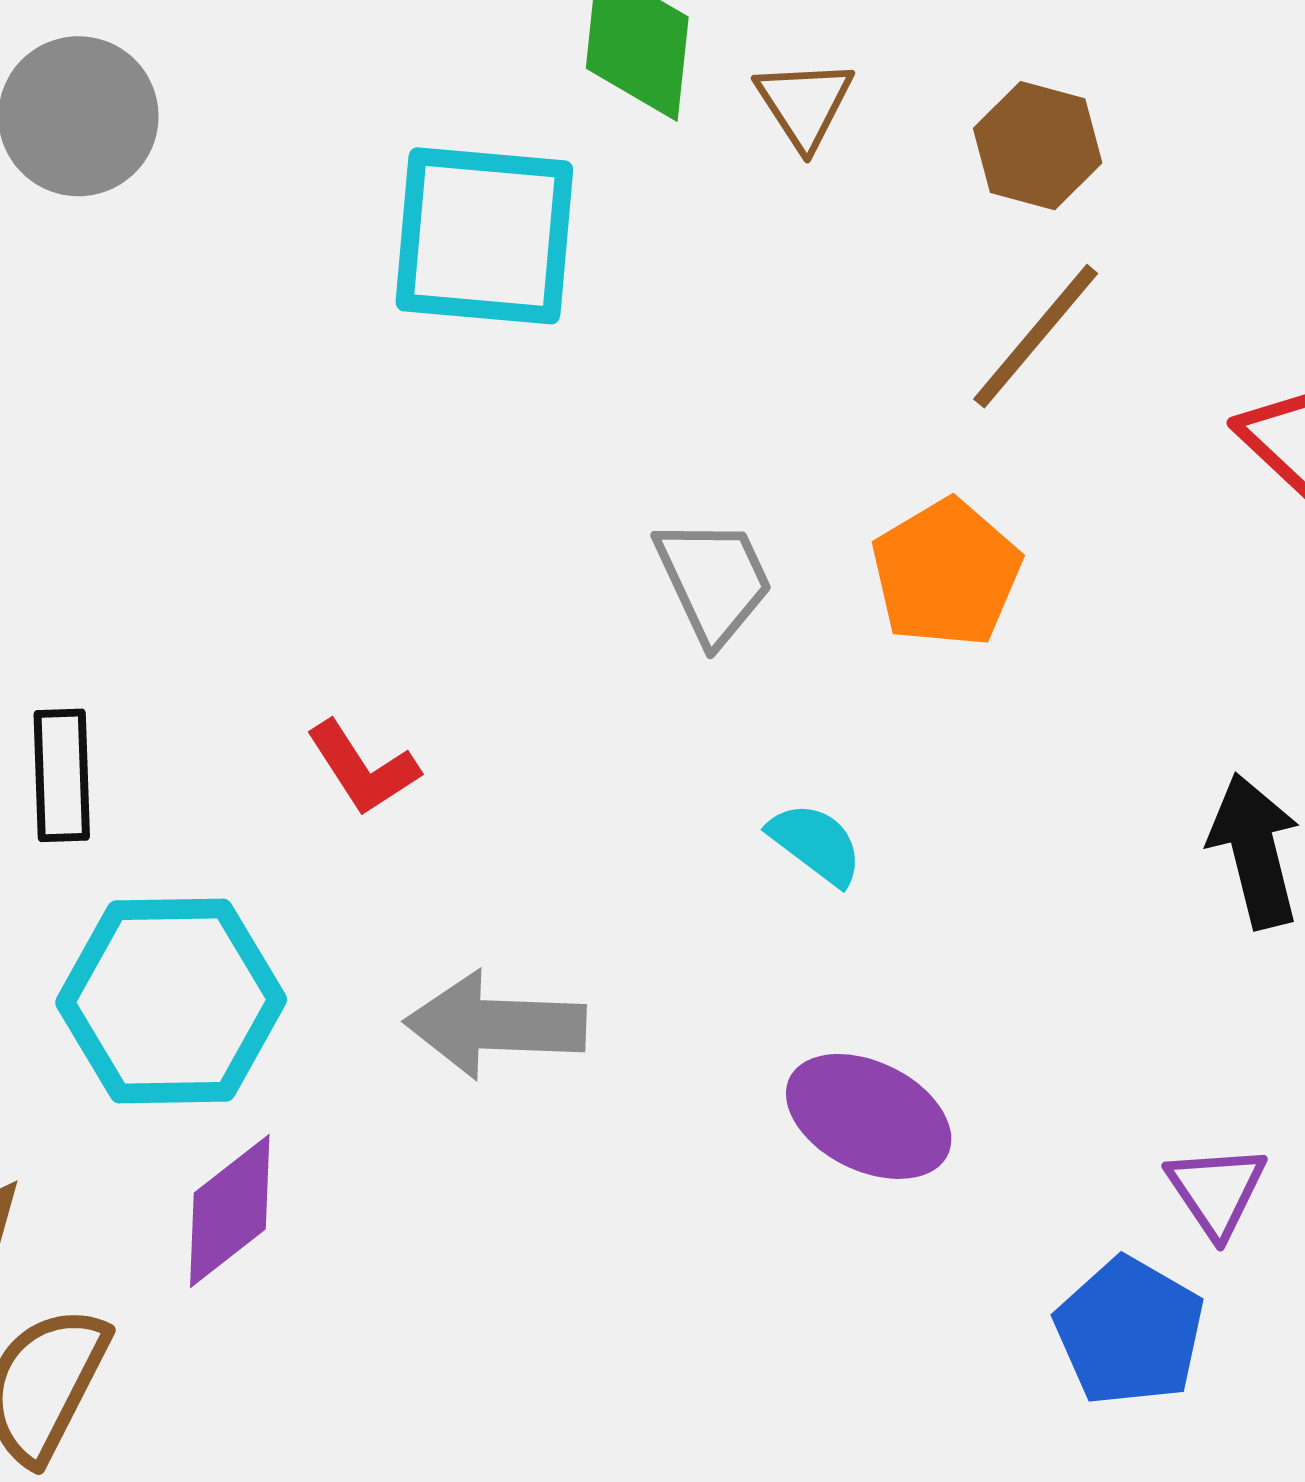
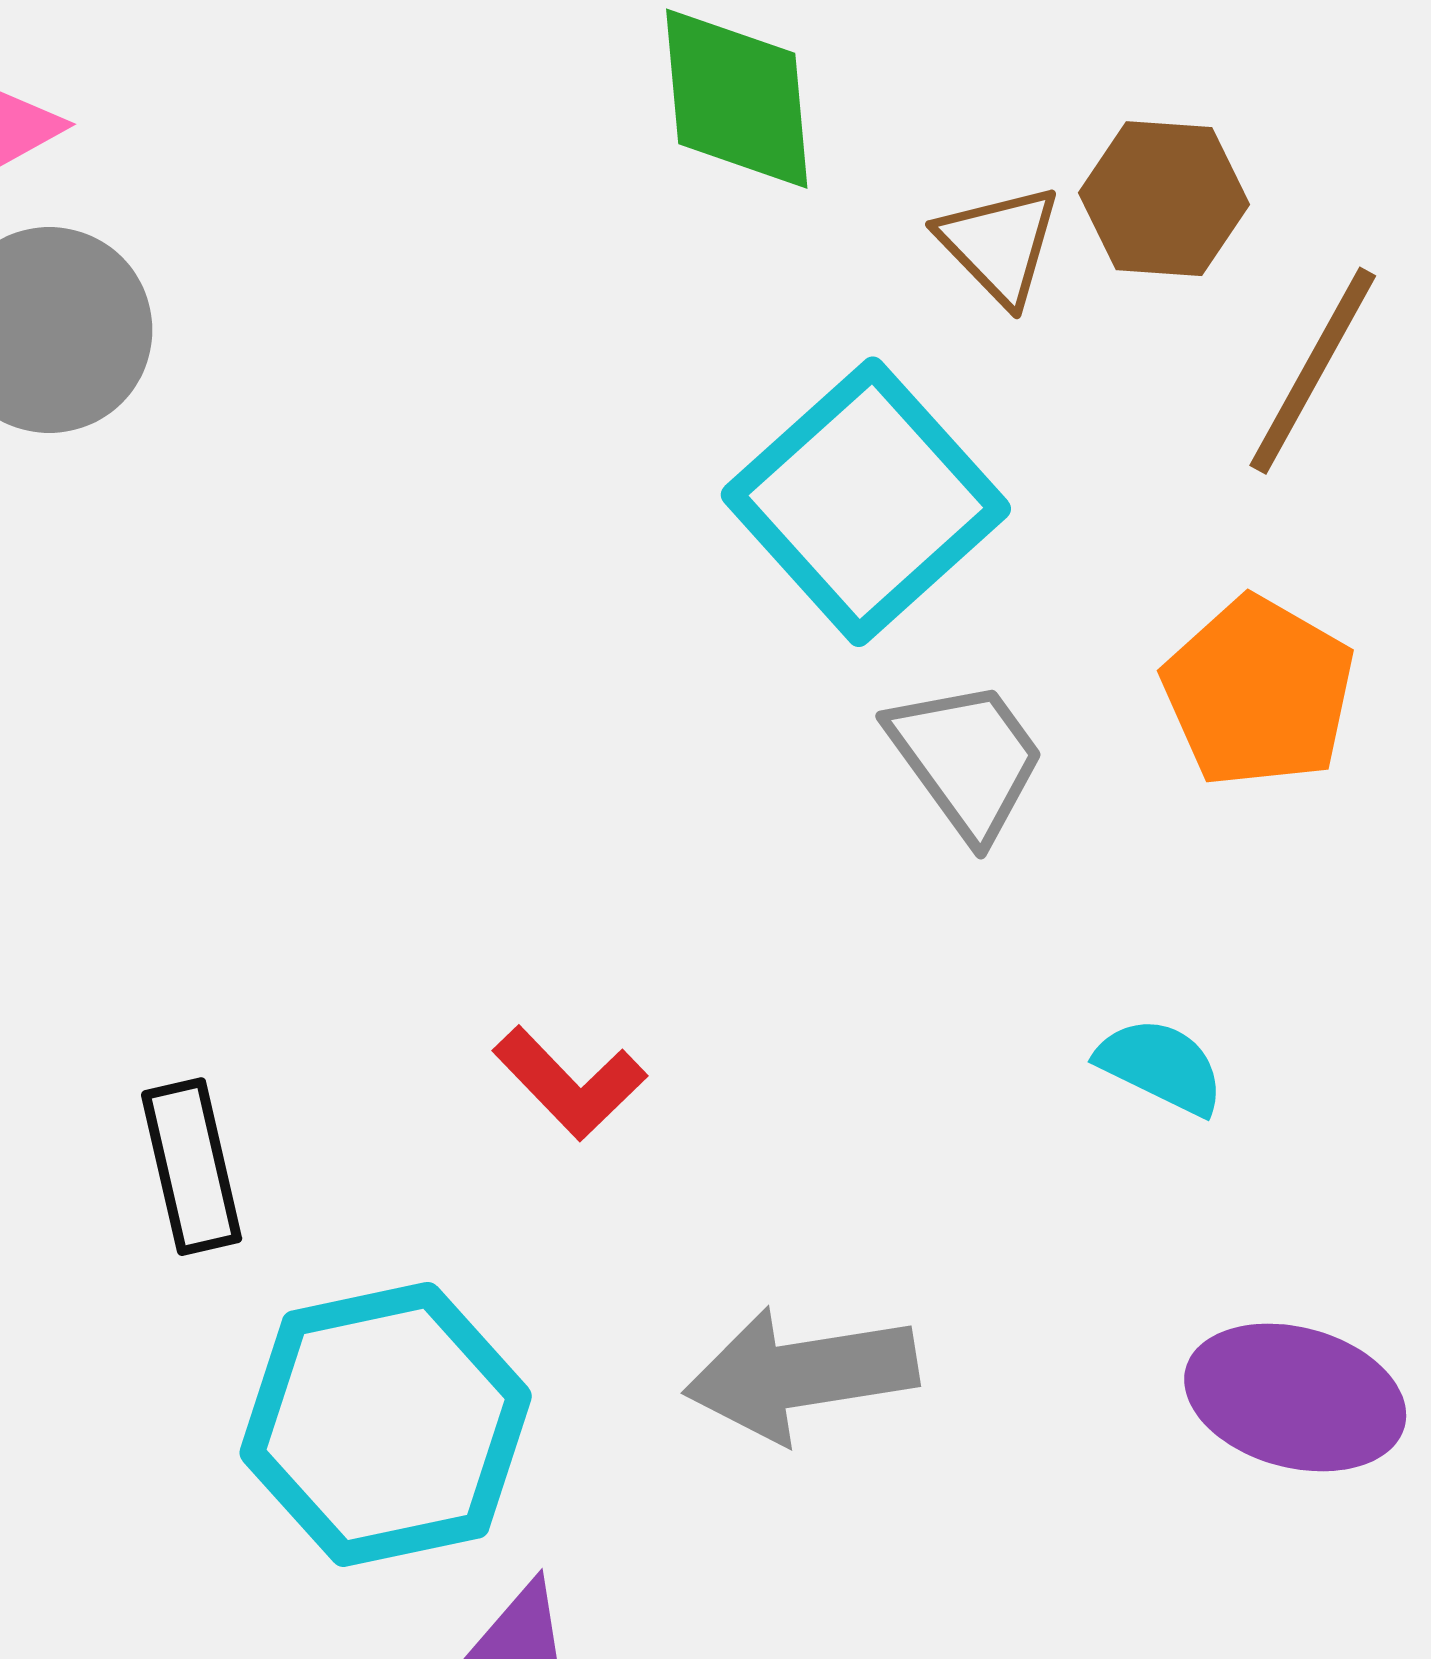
brown triangle: (804, 104) -> (999, 244), moved
brown hexagon: (1038, 146) -> (1164, 199), moved
cyan square: (484, 236) -> (866, 502), moved, turned -36

